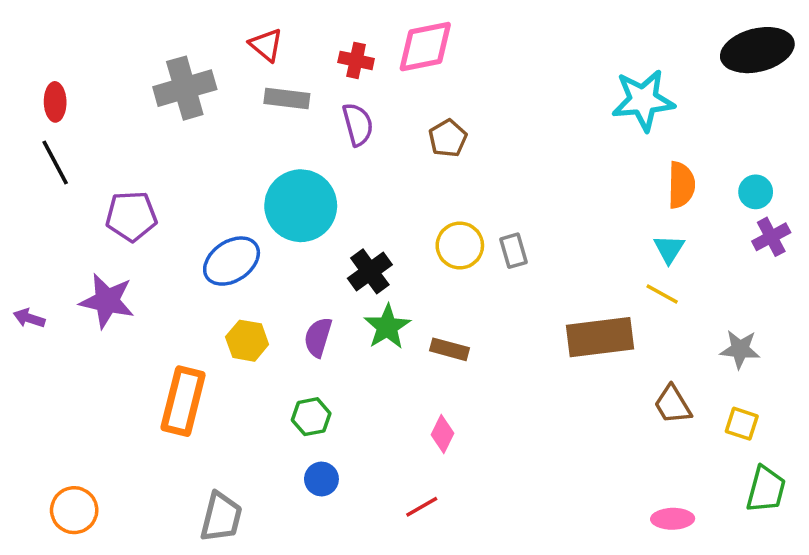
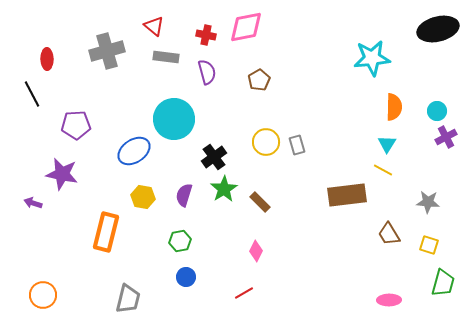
red ellipse: (55, 102) -> (47, 59), moved
purple arrow: (29, 318) -> (33, 203), moved
brown rectangle: (449, 349) -> (260, 202), turned 30

